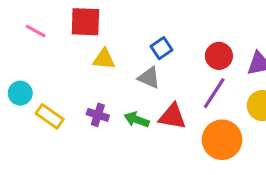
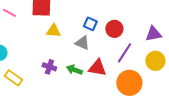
blue square: (161, 48) -> (90, 24), turned -32
red circle: (219, 56) -> (114, 29), moved
yellow rectangle: (50, 116) -> (13, 78), moved

